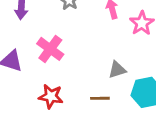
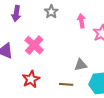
red star: (51, 96) -> (31, 79), turned 30

